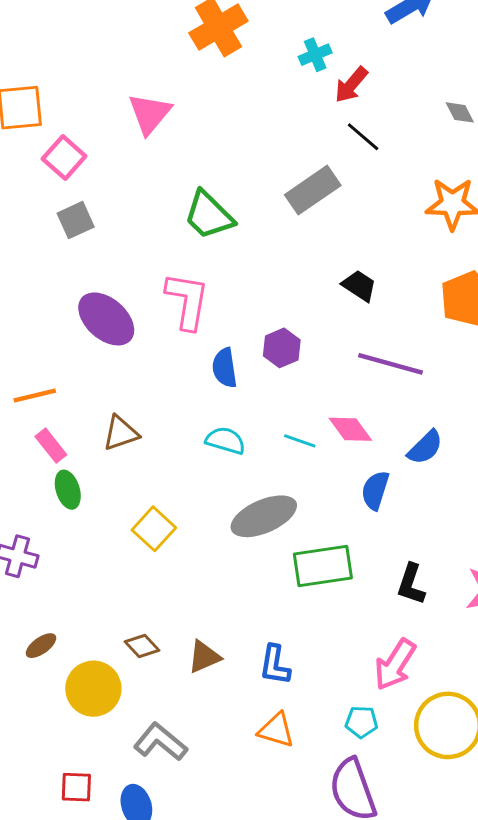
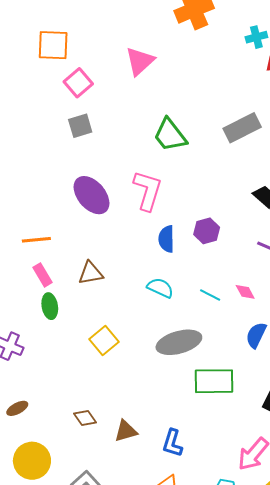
pink diamond: (350, 429) -> (245, 292), size x0.7
yellow circle: (93, 689) -> (32, 461), moved

